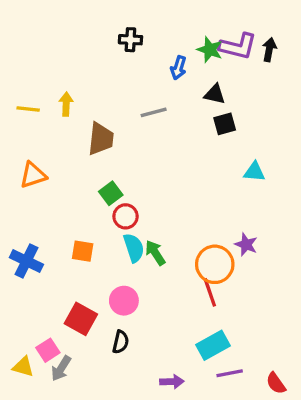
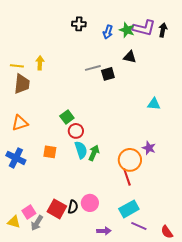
blue arrow: (178, 68) -> (108, 32), moved
black square: (225, 124) -> (108, 74), moved
brown trapezoid: (101, 139) -> (22, 84), moved
orange triangle: (33, 175) -> (20, 123), moved
green arrow: (155, 253) -> (94, 153), turned 56
pink circle: (124, 301) -> (90, 203), moved
red square: (81, 319) -> (57, 209), moved
purple line: (230, 373) -> (139, 226), turned 35

